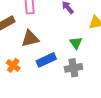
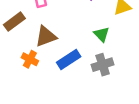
orange cross: (13, 65) -> (30, 59), moved

